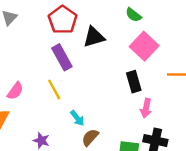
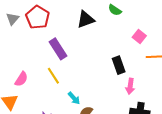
red pentagon: (63, 20) -> (38, 17), moved
black triangle: (94, 37) -> (86, 19), moved
pink square: (144, 46) -> (139, 37), moved, size x0.6

